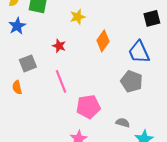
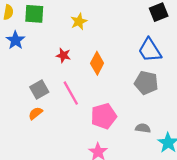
orange diamond: (103, 41) -> (97, 63), moved
gray square: (28, 63) -> (39, 89), moved
orange semicircle: (17, 87) -> (35, 113), moved, turned 72

